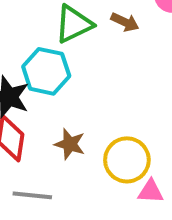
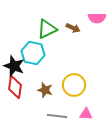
yellow circle: (127, 160) -> (74, 85), moved
gray line: (32, 195) -> (57, 116), moved

